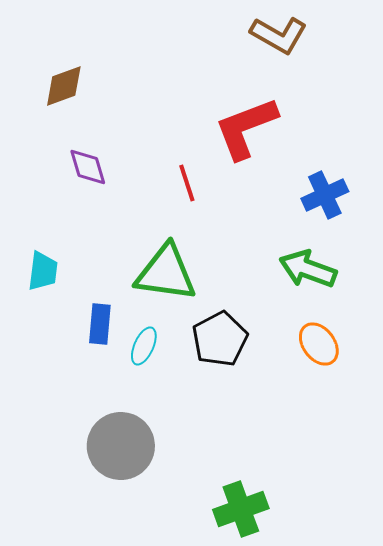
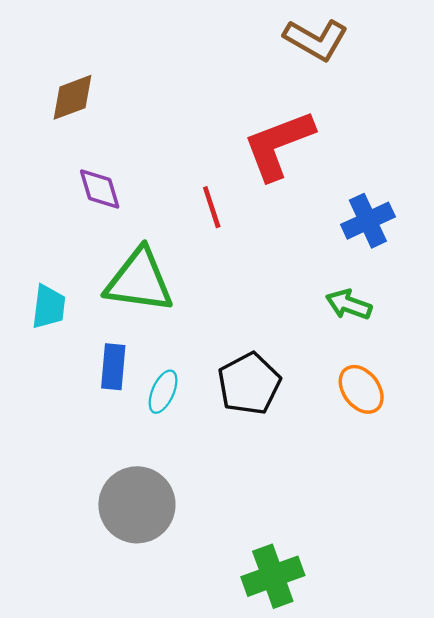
green arrow: (308, 269) -> (349, 304), size x0.7
green triangle: (166, 273) -> (139, 281), moved

